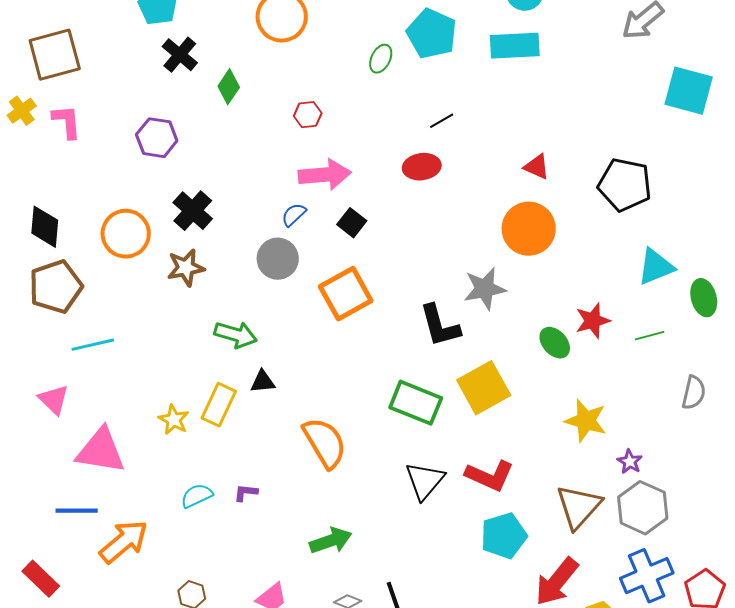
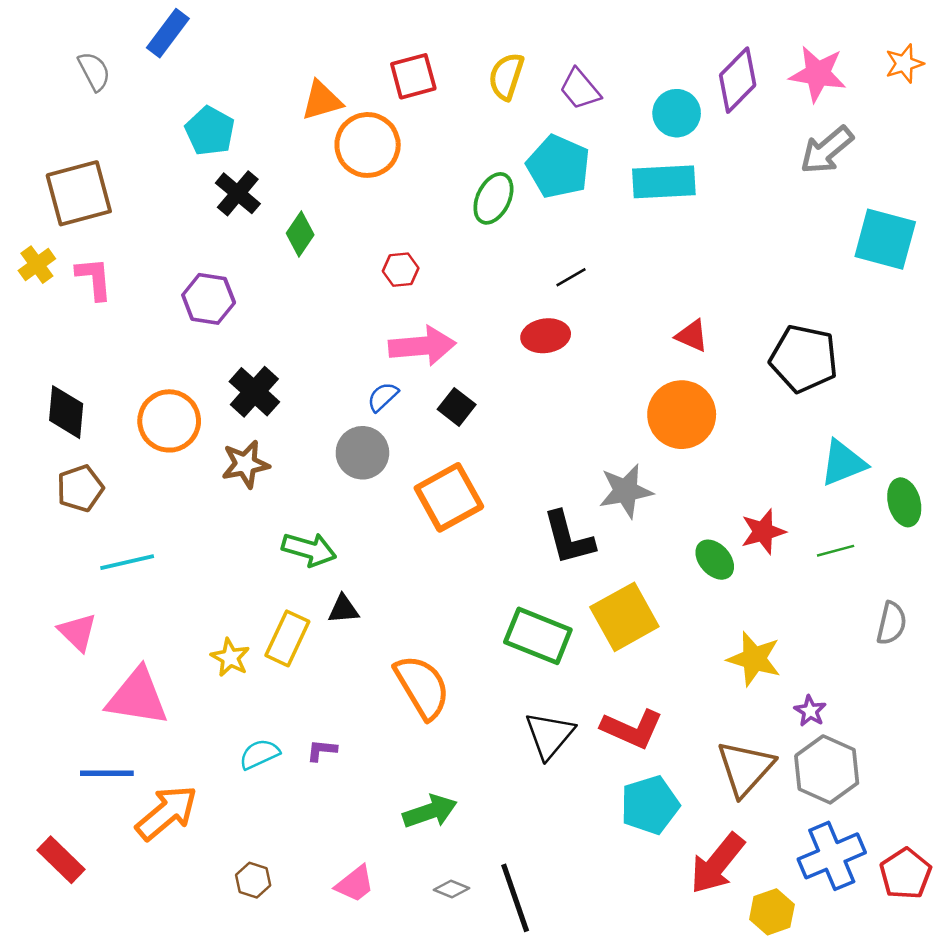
green ellipse: (381, 59) -> (493, 198), size x1.4
brown pentagon: (56, 287) -> (80, 488), size x0.7

